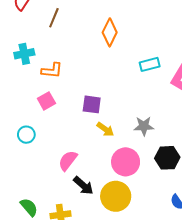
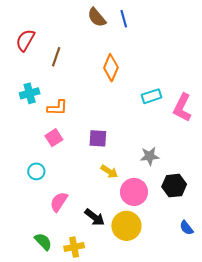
yellow arrow: (105, 129) -> (109, 172), moved
pink semicircle: (68, 161) -> (59, 202), moved

